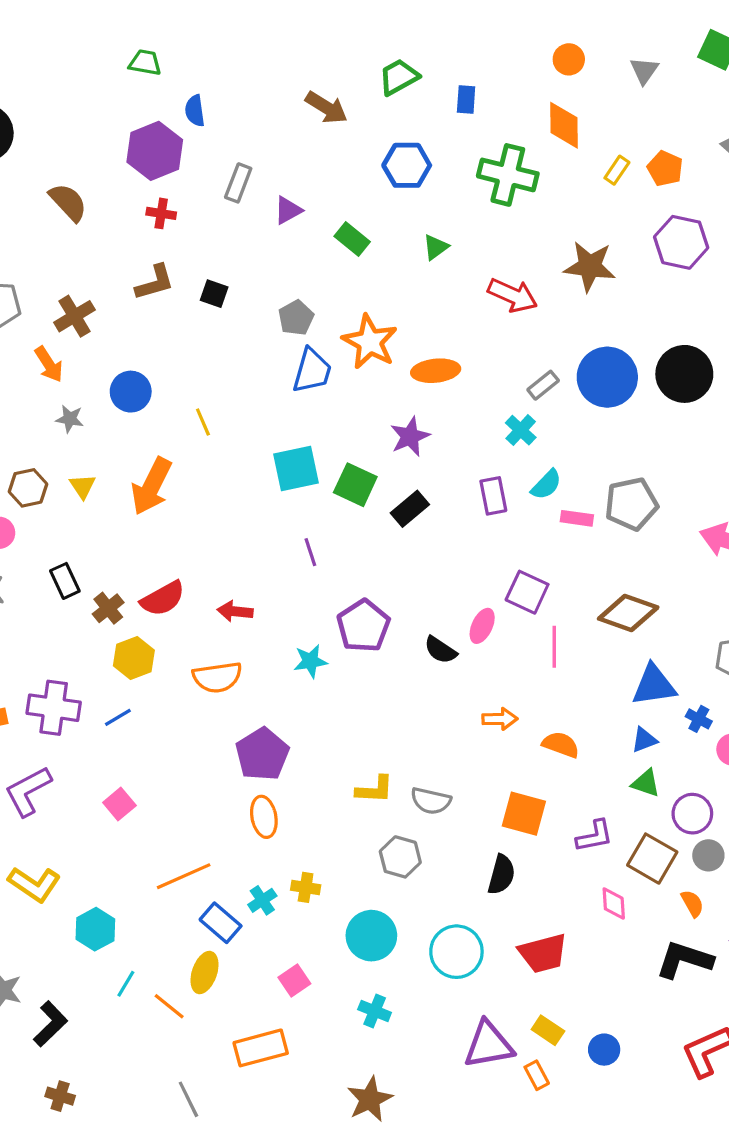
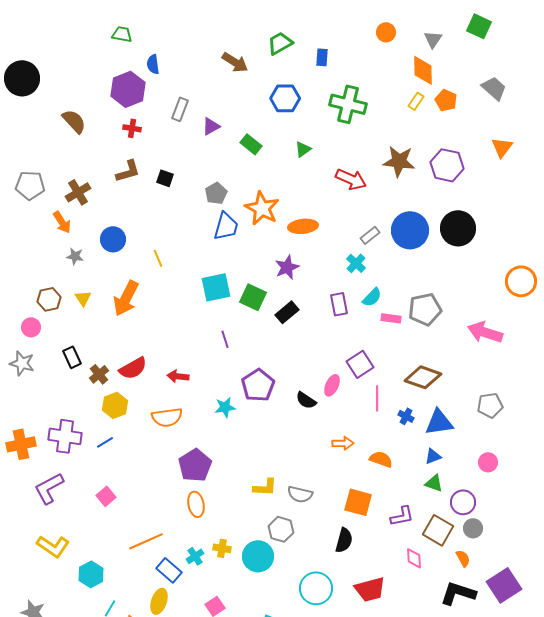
orange diamond: (564, 125) -> (423, 70), moved
purple hexagon: (681, 242) -> (447, 165), moved
purple square: (527, 592) -> (360, 364), turned 32
blue cross: (699, 719) -> (406, 416), moved
cyan circle: (371, 936) -> (258, 556), moved

